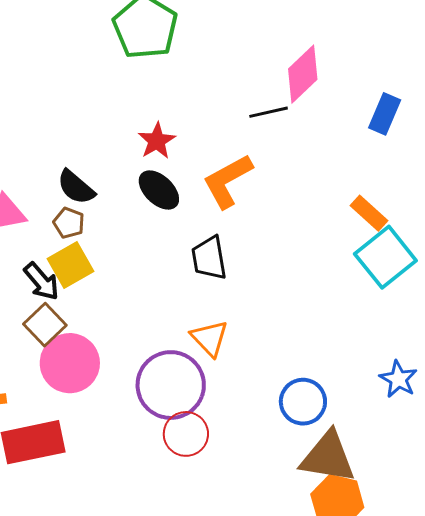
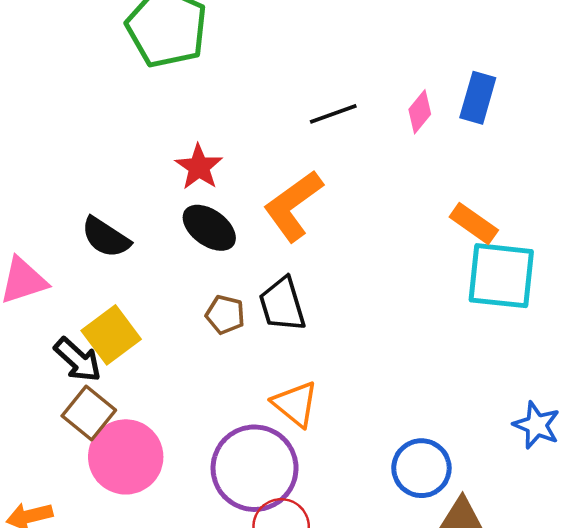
pink diamond: (303, 74) -> (420, 112), moved, size x0.6
brown pentagon: (69, 223) -> (225, 315), moved
cyan square: (385, 257) -> (501, 276), turned -38

